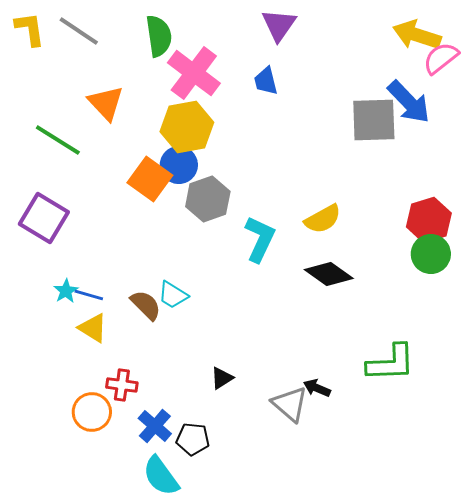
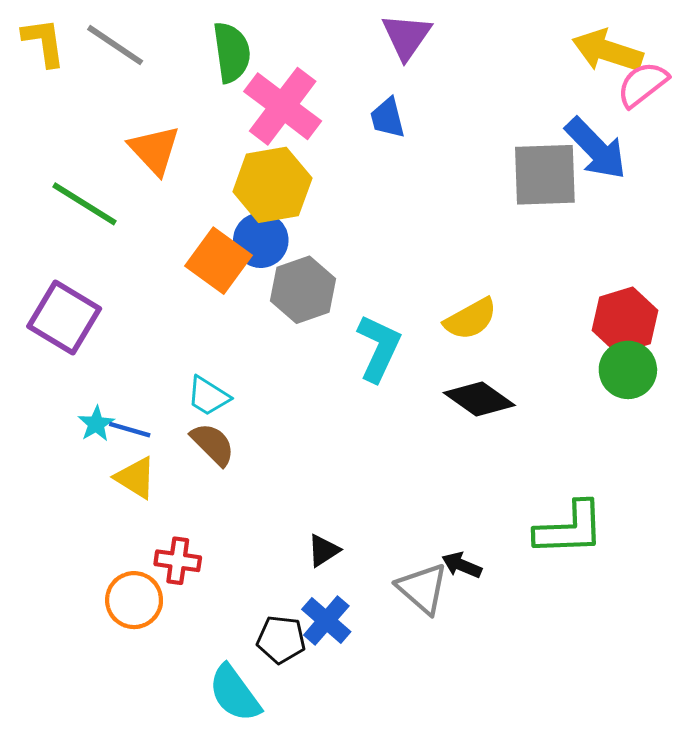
cyan trapezoid: (173, 295) -> (208, 396), moved
blue cross: (155, 426) -> (326, 620), moved

